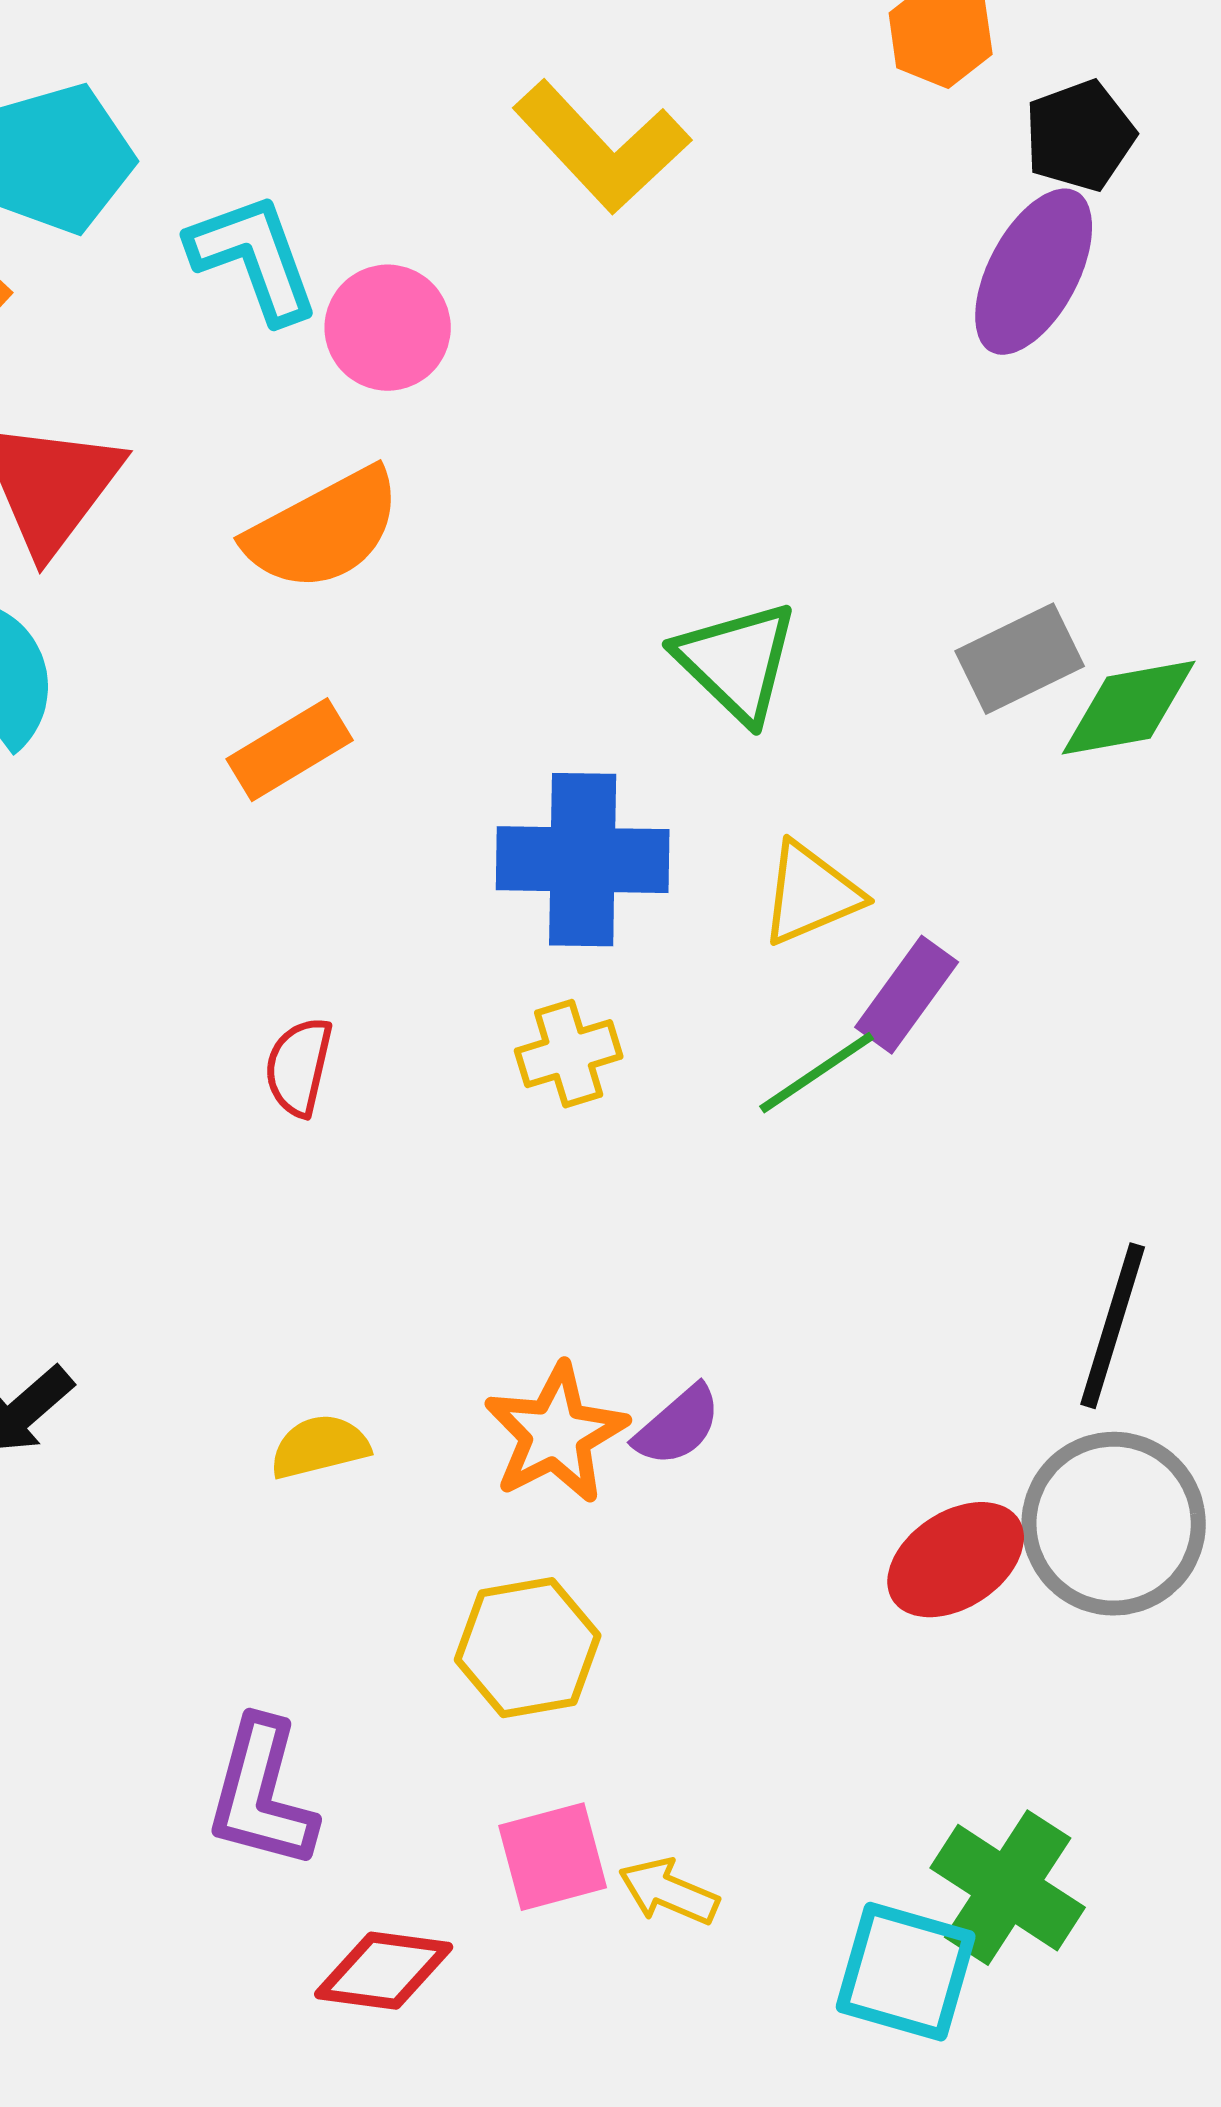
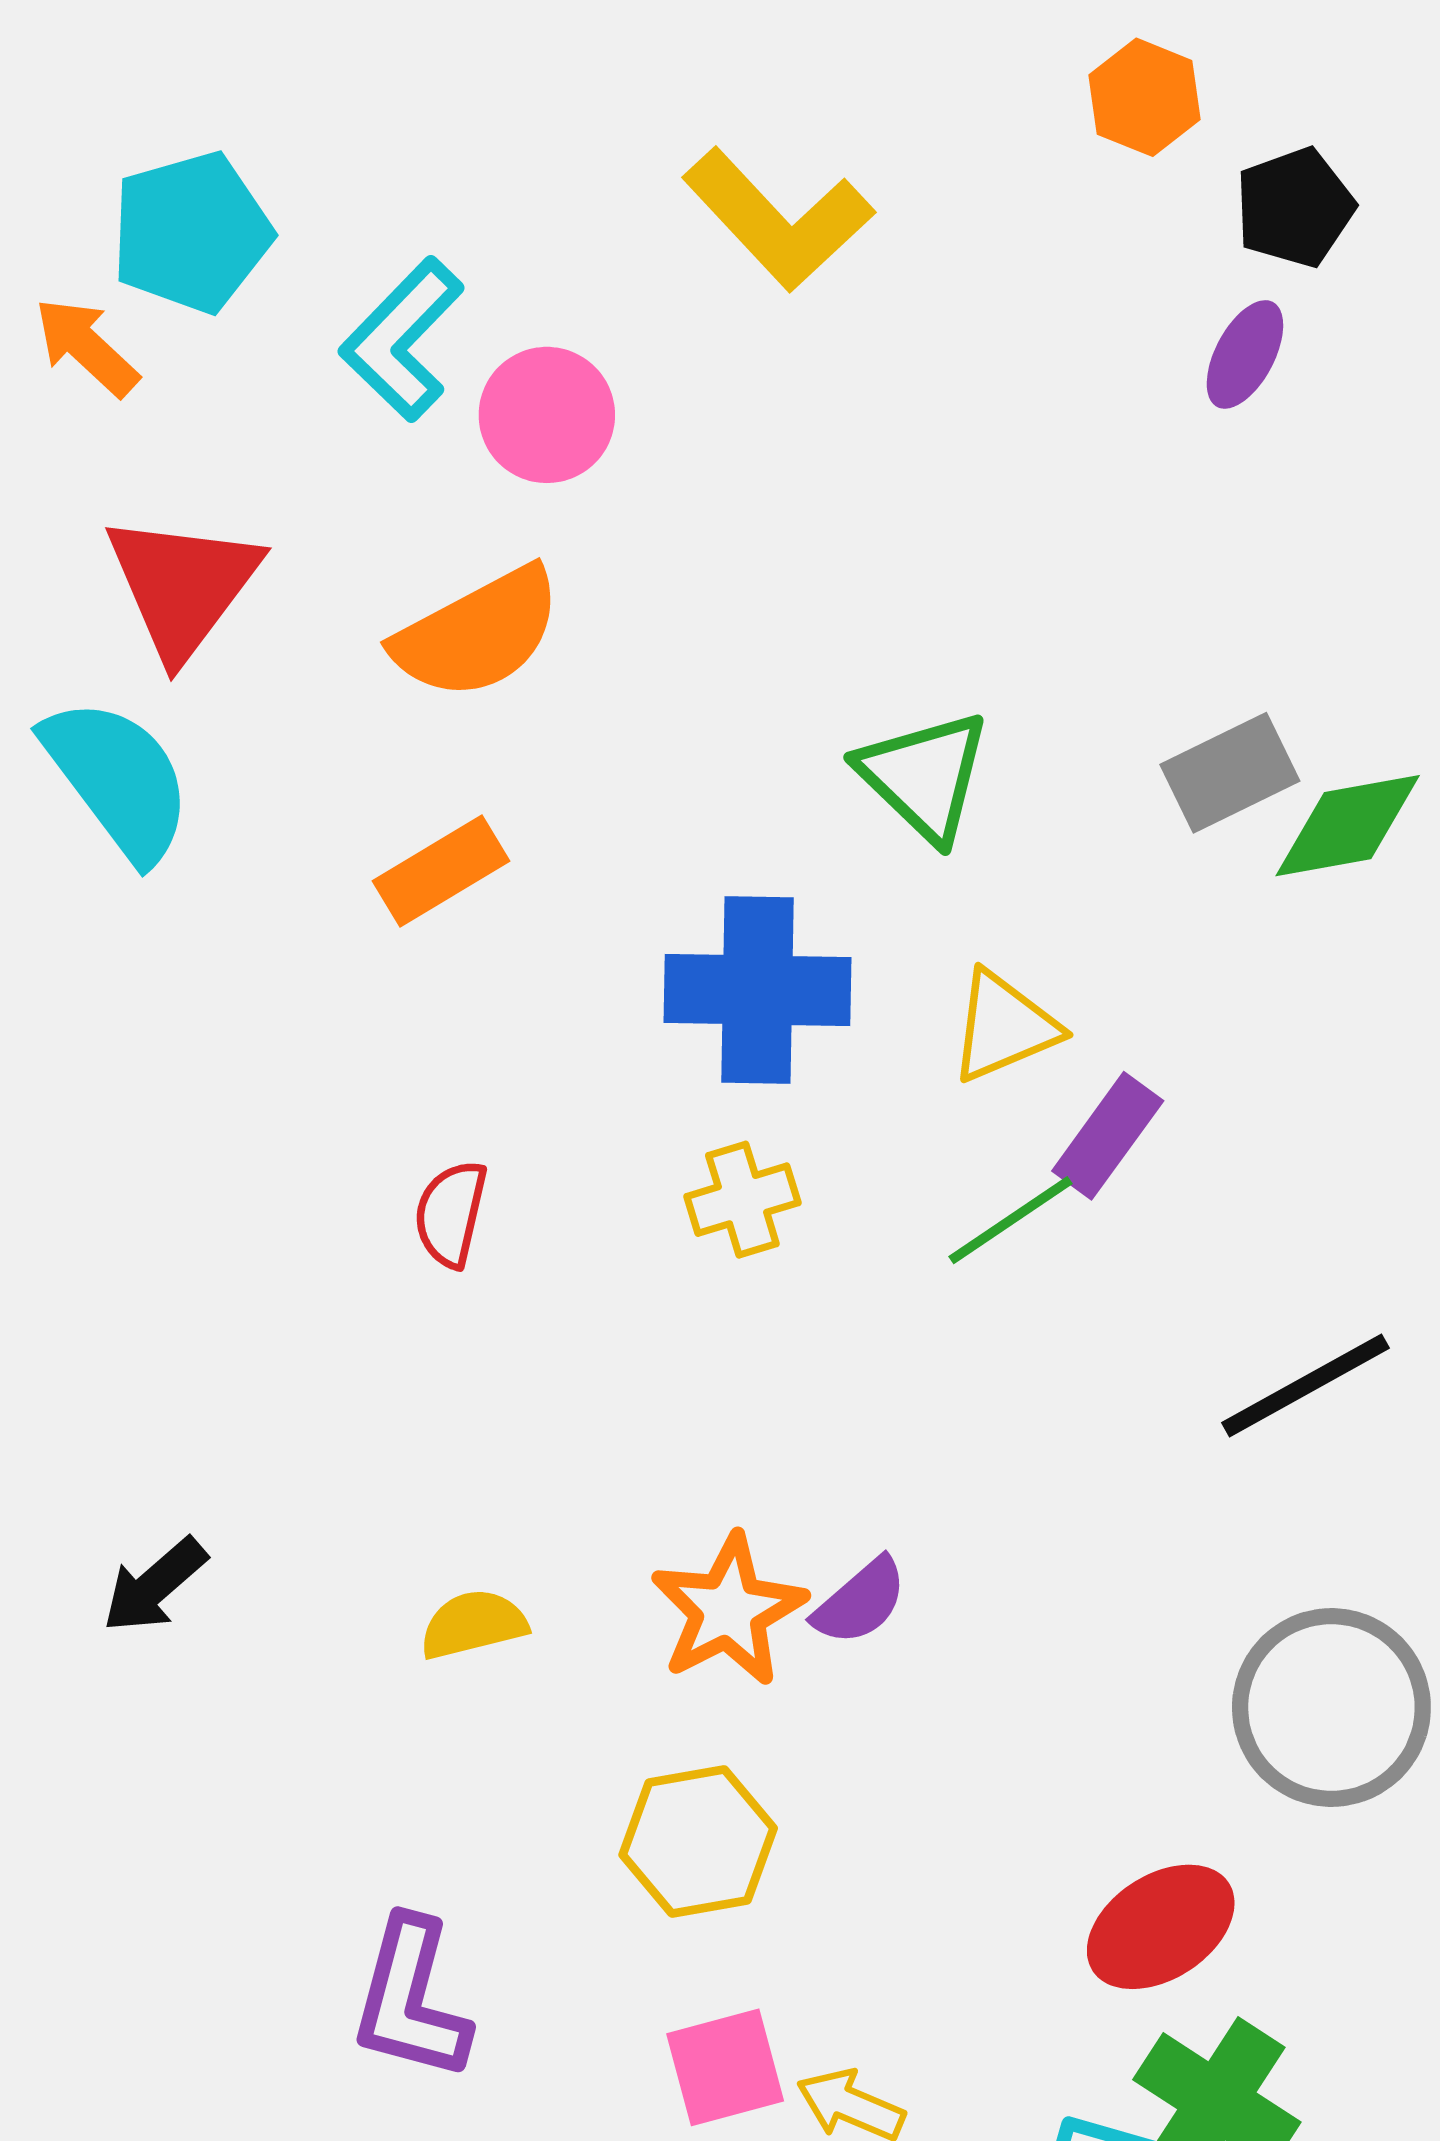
cyan L-shape: (254, 258) -> (402, 339), turned -116
purple ellipse: (1034, 272) -> (1245, 354), size x0.6
black line: (1113, 1326) -> (1305, 1385), moved, turned 44
red ellipse: (956, 1560) -> (1161, 1927), moved

